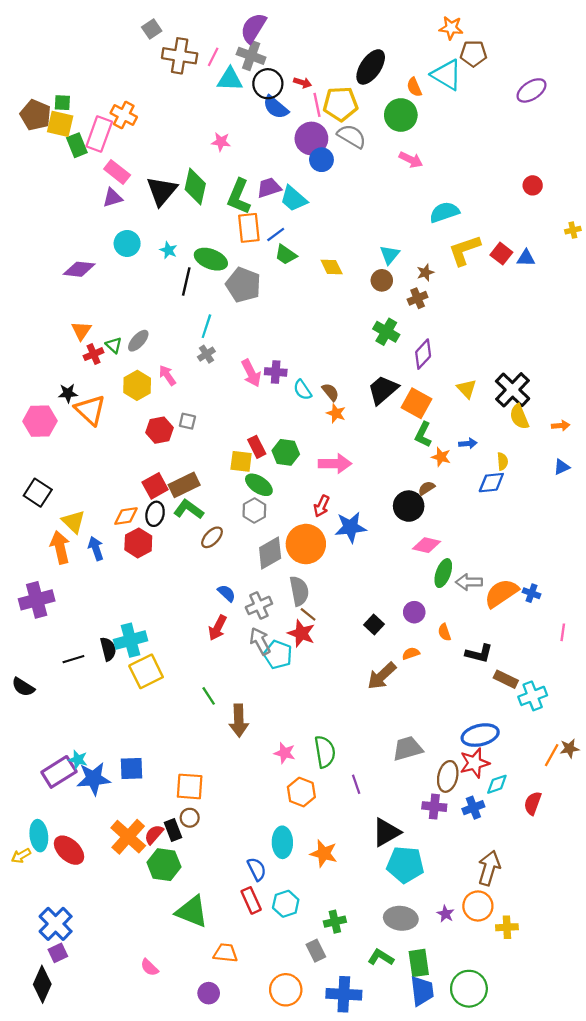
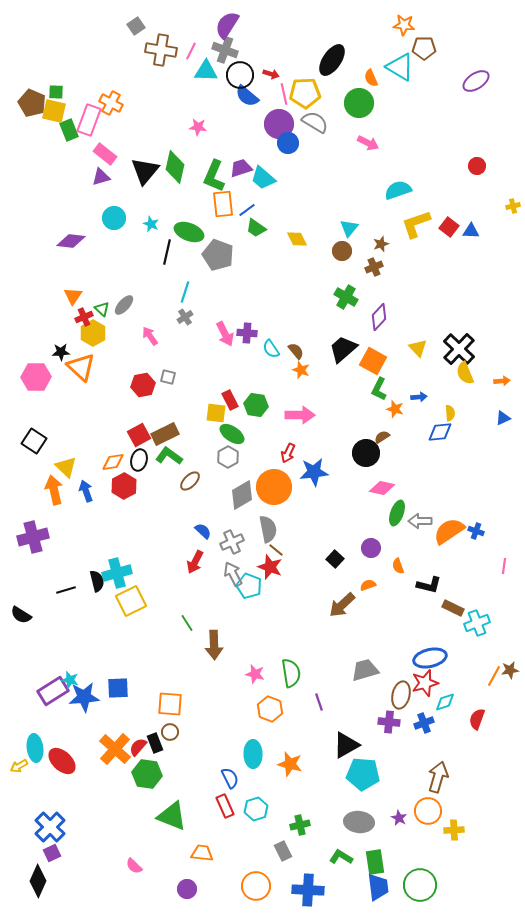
yellow hexagon: (137, 385) -> (93, 333), moved

